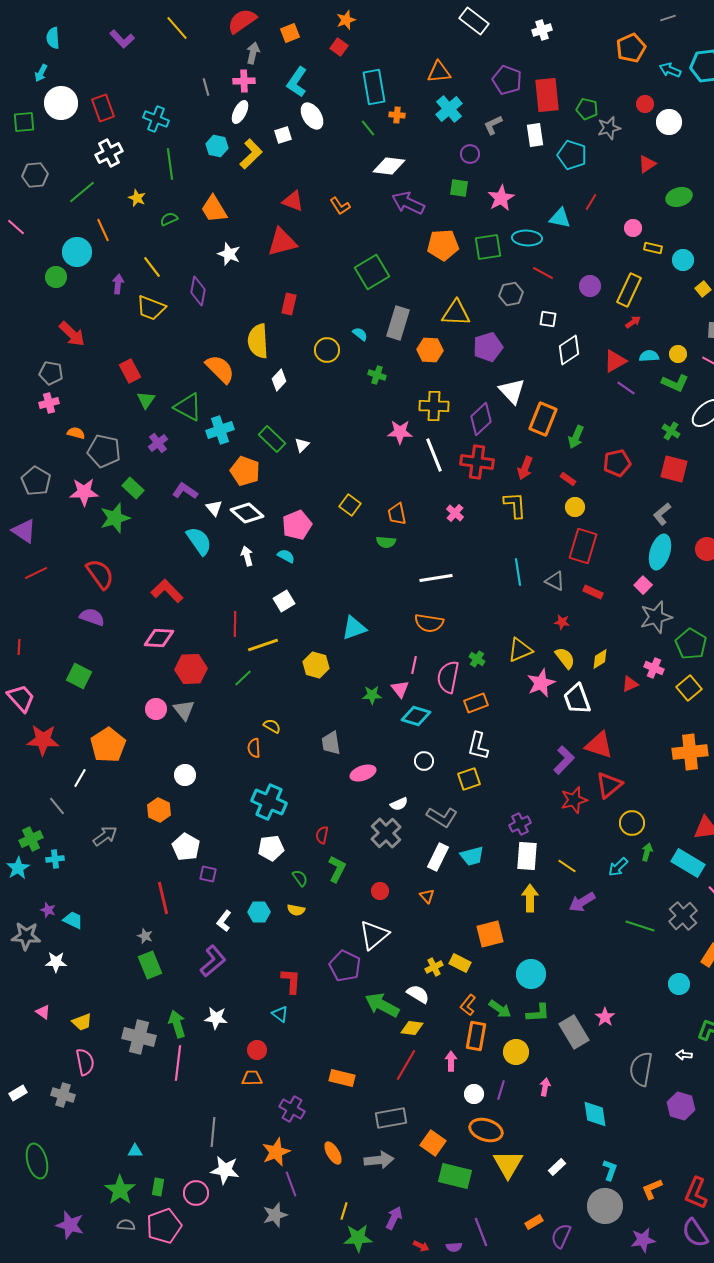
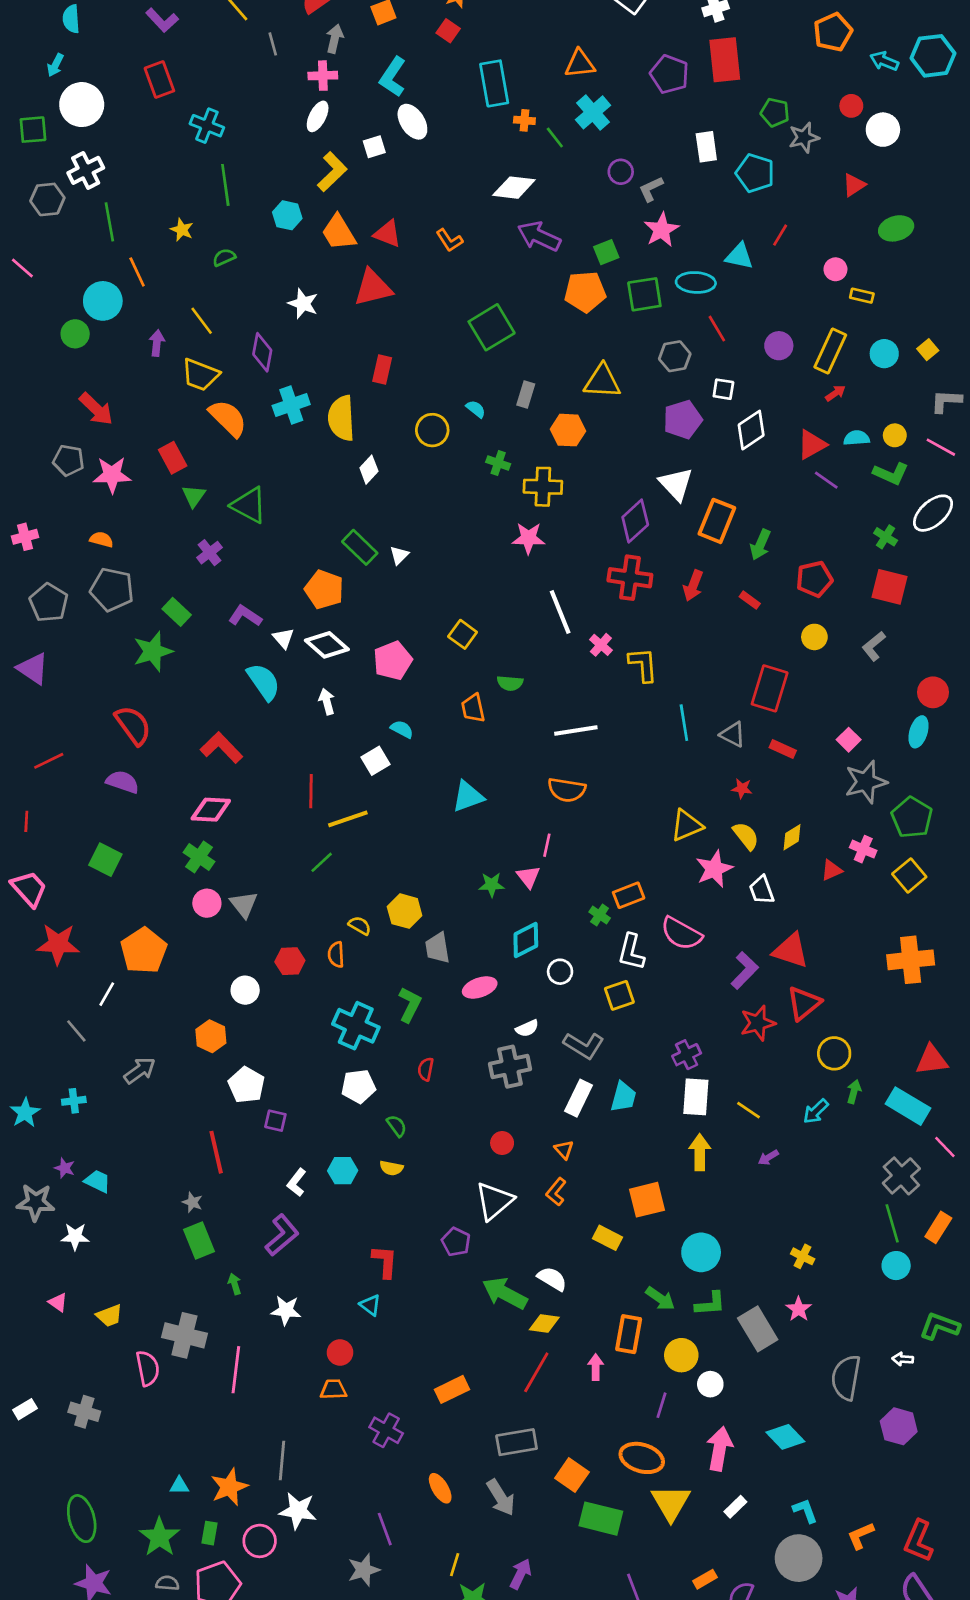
gray line: (206, 87) -> (273, 44), moved
red rectangle: (547, 95) -> (725, 60), moved
red rectangle: (103, 108) -> (159, 80), moved
gray L-shape: (493, 125) -> (651, 189), moved
green line: (368, 128) -> (555, 138), moved
cyan hexagon: (217, 146) -> (287, 215), moved
white cross: (109, 153) -> (86, 170), moved
green square: (459, 188) -> (606, 252), moved, turned -30
green line: (82, 192) -> (109, 222), turned -60
orange trapezoid: (214, 209) -> (339, 232), moved
cyan circle: (683, 260) -> (884, 354), moved
red line: (543, 273) -> (717, 329), turned 30
gray rectangle: (398, 323) -> (526, 394), size x0.6
purple pentagon: (488, 347) -> (683, 420), moved
orange semicircle: (220, 369) -> (228, 418), moved
pink cross: (49, 403) -> (25, 537), moved
yellow cross: (434, 406) -> (543, 487), moved
cyan cross: (220, 430) -> (291, 405), moved
gray pentagon: (104, 451) -> (112, 590), moved
white line: (434, 455) -> (560, 612), moved
pink star: (84, 492) -> (112, 475), moved
yellow L-shape: (515, 505) -> (643, 665), moved
yellow circle: (575, 507) -> (814, 637), moved
orange trapezoid: (397, 514) -> (473, 708), moved
cyan ellipse: (660, 552) -> (919, 732), moved, size x0.7
cyan semicircle: (286, 556) -> (402, 729), moved
red line: (36, 573) -> (49, 761), moved
green cross: (477, 659) -> (600, 915), moved
yellow hexagon: (316, 665) -> (405, 911), moved
red hexagon: (191, 669) -> (290, 961), moved, size x0.7
pink semicircle: (448, 677) -> (681, 933), moved, turned -72
white trapezoid: (577, 699) -> (762, 890), size x0.7
cyan diamond: (416, 716) -> (526, 940), moved, turned -44
gray cross: (386, 833) -> (510, 1067), turned 32
green cross: (31, 839) -> (199, 857), moved, turned -30
cyan trapezoid: (472, 856) -> (623, 1097), turned -60
green L-shape: (337, 869) -> (410, 1005), moved
purple arrow: (582, 902) -> (768, 1157), size x0.6
green line: (640, 926) -> (892, 1223), moved, turned 56
purple pentagon: (345, 966) -> (456, 1242), size x0.7
yellow cross: (434, 967) -> (803, 1256), moved, turned -36
orange L-shape: (468, 1005) -> (556, 1192), moved
green arrow: (177, 1024) -> (235, 1284), moved, size x0.6
pink semicircle: (85, 1062) -> (148, 1368), moved
orange rectangle: (342, 1078) -> (452, 1389), turned -40
pink arrow: (545, 1087) -> (720, 1449), moved, size x1.8
white circle: (474, 1094) -> (710, 1384), moved
cyan diamond: (595, 1114) -> (785, 1437), turned -36
orange star: (276, 1152) -> (229, 1487), moved
gray arrow: (379, 1160) -> (501, 1497), turned 64
green ellipse: (37, 1161) -> (82, 1519), moved
cyan L-shape: (610, 1170) -> (805, 1511), turned -40

